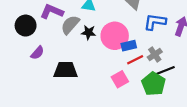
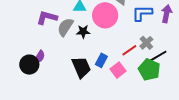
black circle: (26, 26) -> (29, 65), moved
pink circle: (115, 36) -> (105, 15), moved
blue rectangle: (129, 46) -> (101, 60), moved, turned -40
black trapezoid: (66, 70) -> (81, 67), moved, turned 75

